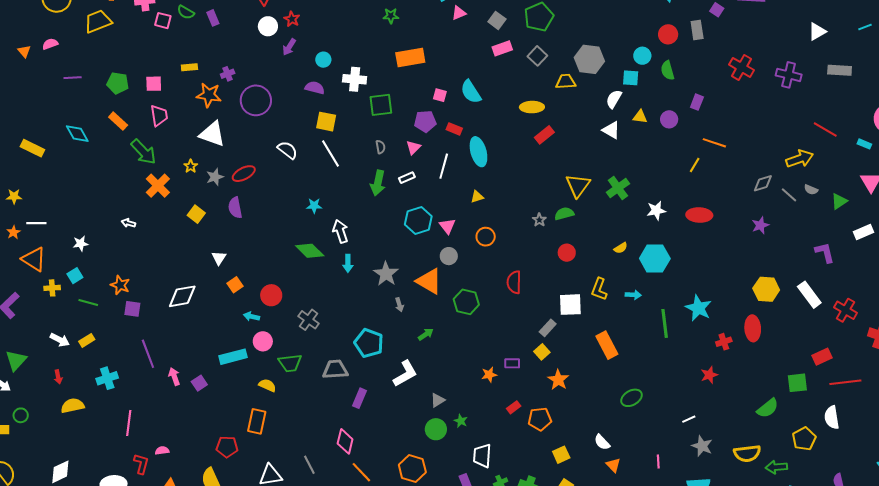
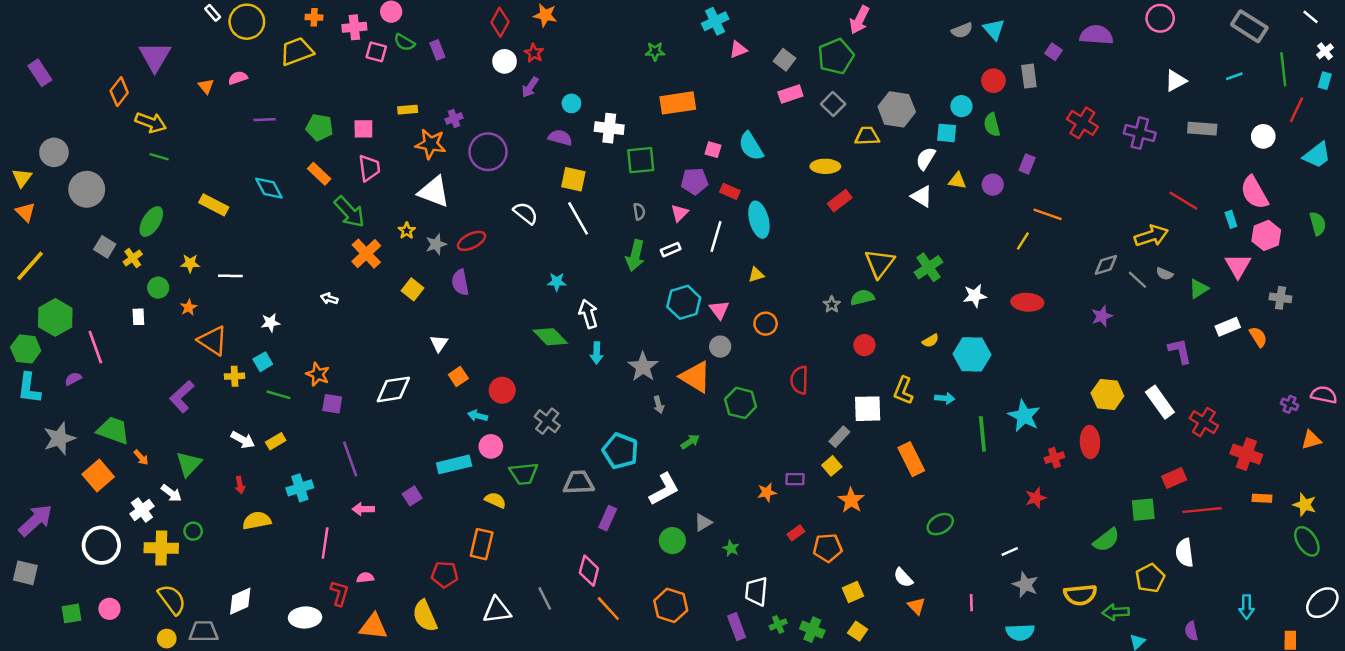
cyan rectangle: (864, 144) -> (1231, 219), turned 48
white line: (36, 223) -> (230, 276), moved
pink arrow: (174, 376) -> (363, 509), moved, turned -72
green circle: (436, 429) -> (672, 541), moved

